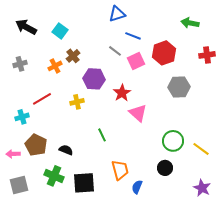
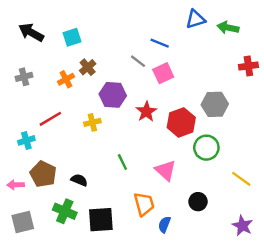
blue triangle: (117, 14) -> (196, 19), moved
cyan square: (60, 31) -> (72, 37), turned 35
red hexagon: (164, 53) -> (181, 122), moved
pink triangle: (138, 113) -> (166, 170), moved
green circle: (173, 141) -> (206, 148), moved

